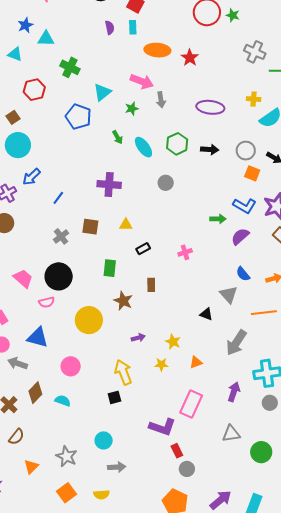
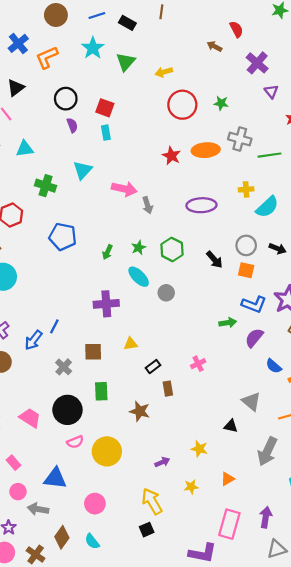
green star: (233, 15) -> (221, 103), moved
purple semicircle: (110, 28) -> (72, 125), moved
cyan triangle: (46, 39) -> (25, 149), moved
orange ellipse: (157, 50) -> (206, 150), moved
cyan triangle: (102, 92) -> (83, 170), moved
green star: (132, 109) -> (139, 248), moved
green arrow: (117, 137) -> (107, 252), turned 64
cyan ellipse: (143, 147) -> (139, 277), moved
black arrow: (210, 149) -> (214, 260), moved, turned 54
orange square: (252, 173) -> (246, 270), moved
blue arrow: (31, 177) -> (33, 340), moved
green rectangle: (110, 268) -> (101, 391), moved
blue semicircle: (243, 274) -> (274, 366), moved
brown rectangle: (151, 285) -> (168, 389), moved
brown star: (123, 301) -> (140, 411), moved
pink semicircle: (47, 302) -> (75, 442), moved
yellow star: (173, 342) -> (199, 449), moved
purple arrow: (234, 392) -> (266, 517), moved
cyan semicircle: (63, 401) -> (92, 541), turned -140

